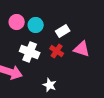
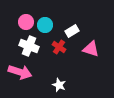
red cross: (57, 51) -> (59, 47), moved
white cross: (30, 52) -> (29, 46), moved

